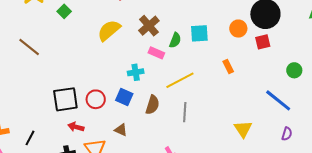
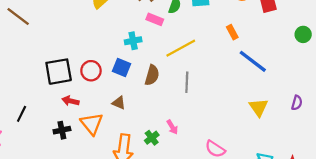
blue line: (278, 100) -> (253, 61), moved
yellow triangle: (243, 129) -> (259, 107), moved

